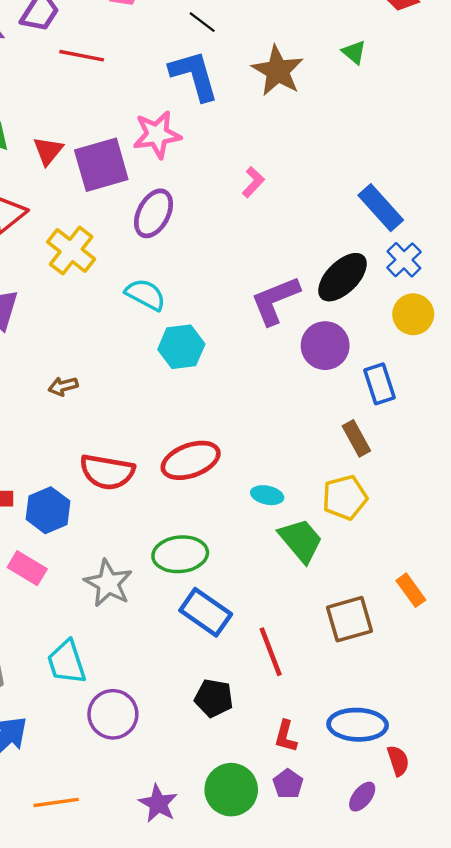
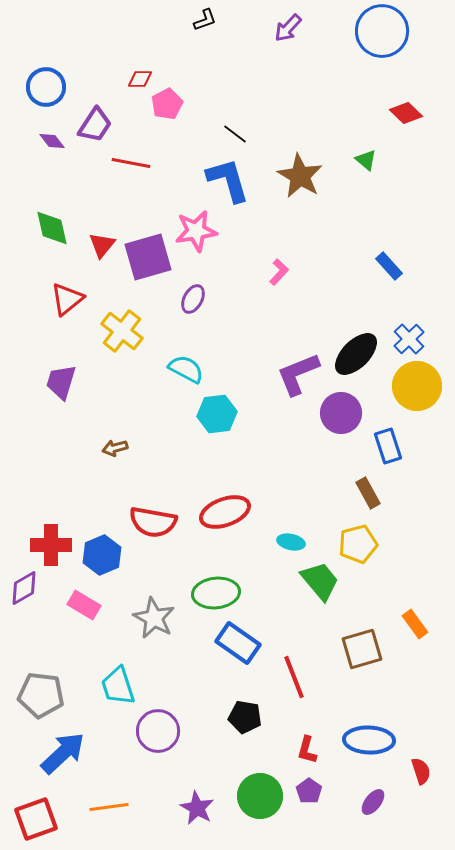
blue rectangle: (381, 208) -> (389, 266), moved, size x0.7
purple ellipse: (154, 213) -> (193, 299), size x0.7
yellow circle: (413, 314) -> (417, 386), size x1.4
red semicircle: (398, 761) -> (421, 771), moved

